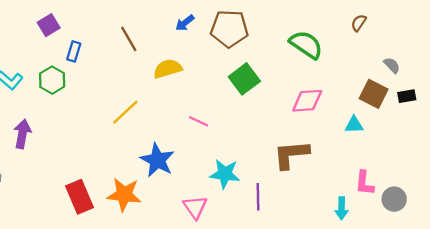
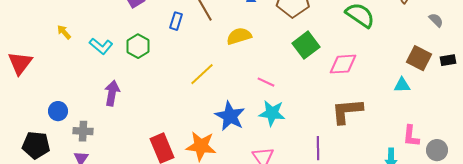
blue rectangle: (74, 51) -> (176, 21), moved
gray semicircle: (392, 65) -> (436, 20), moved
pink diamond: (307, 101) -> (343, 64), moved
cyan star: (225, 174) -> (272, 113), moved

